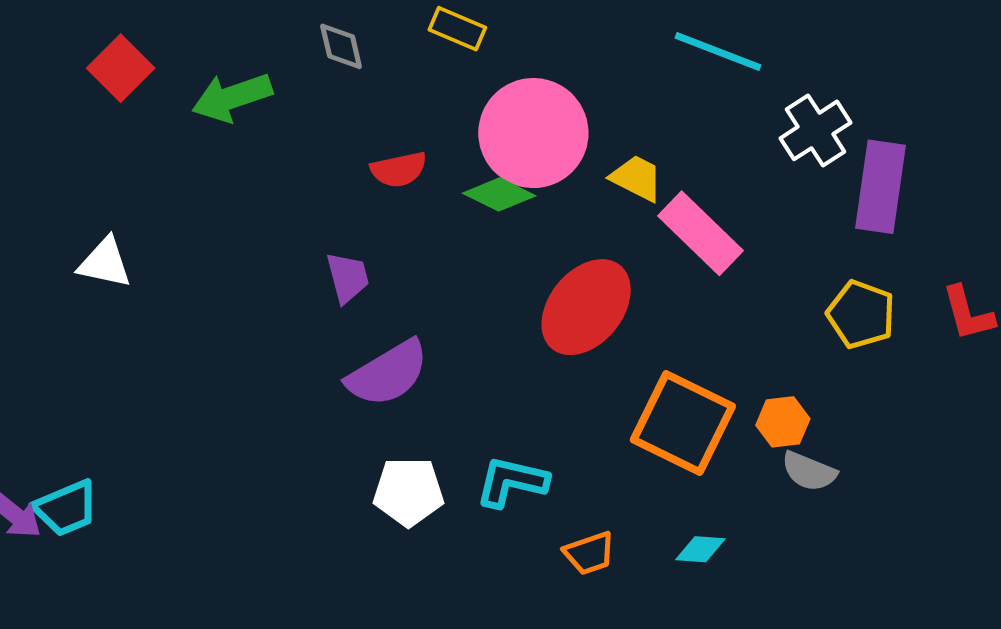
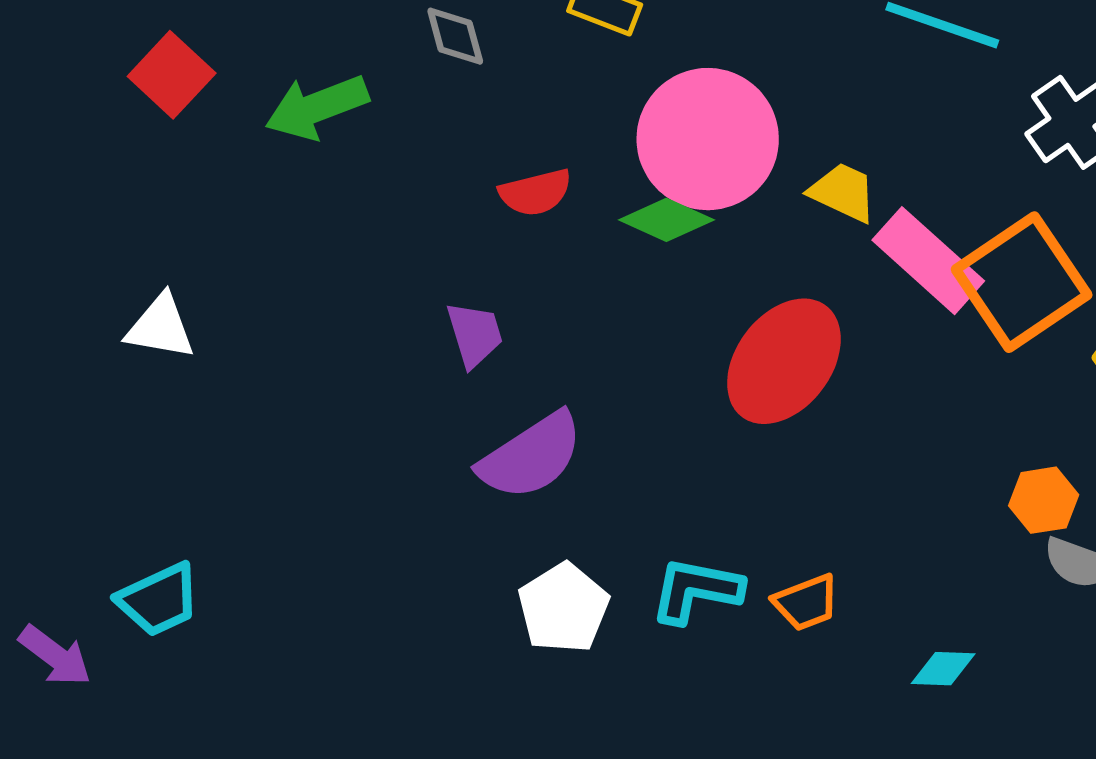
orange square: (683, 423) -> (1022, 282), moved, turned 32
white pentagon: (408, 492) -> (563, 608), turned -30
cyan trapezoid: (66, 508) -> (159, 600), moved
orange trapezoid: (589, 553) -> (806, 603), moved

